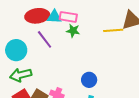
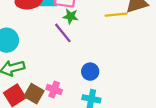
purple line: (45, 39) -> (63, 33), moved

